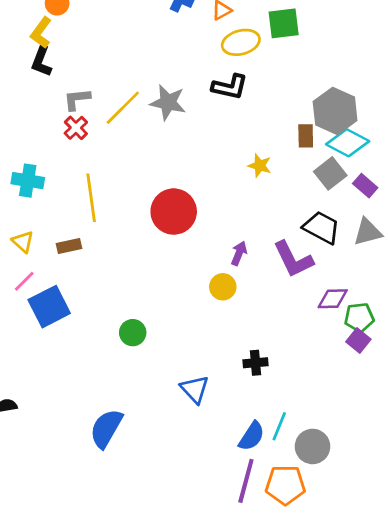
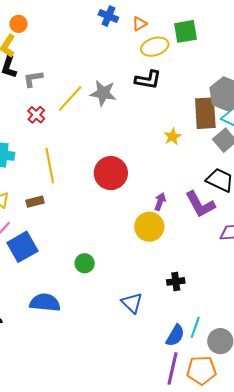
gray L-shape: (77, 99) -> (33, 79), moved
brown rectangle: (306, 136) -> (205, 113), size x1.8
yellow star: (260, 166) -> (172, 137), turned 30
yellow circle: (223, 287) -> (149, 227), size x1.5
blue semicircle: (106, 428) -> (45, 303), moved, turned 68

